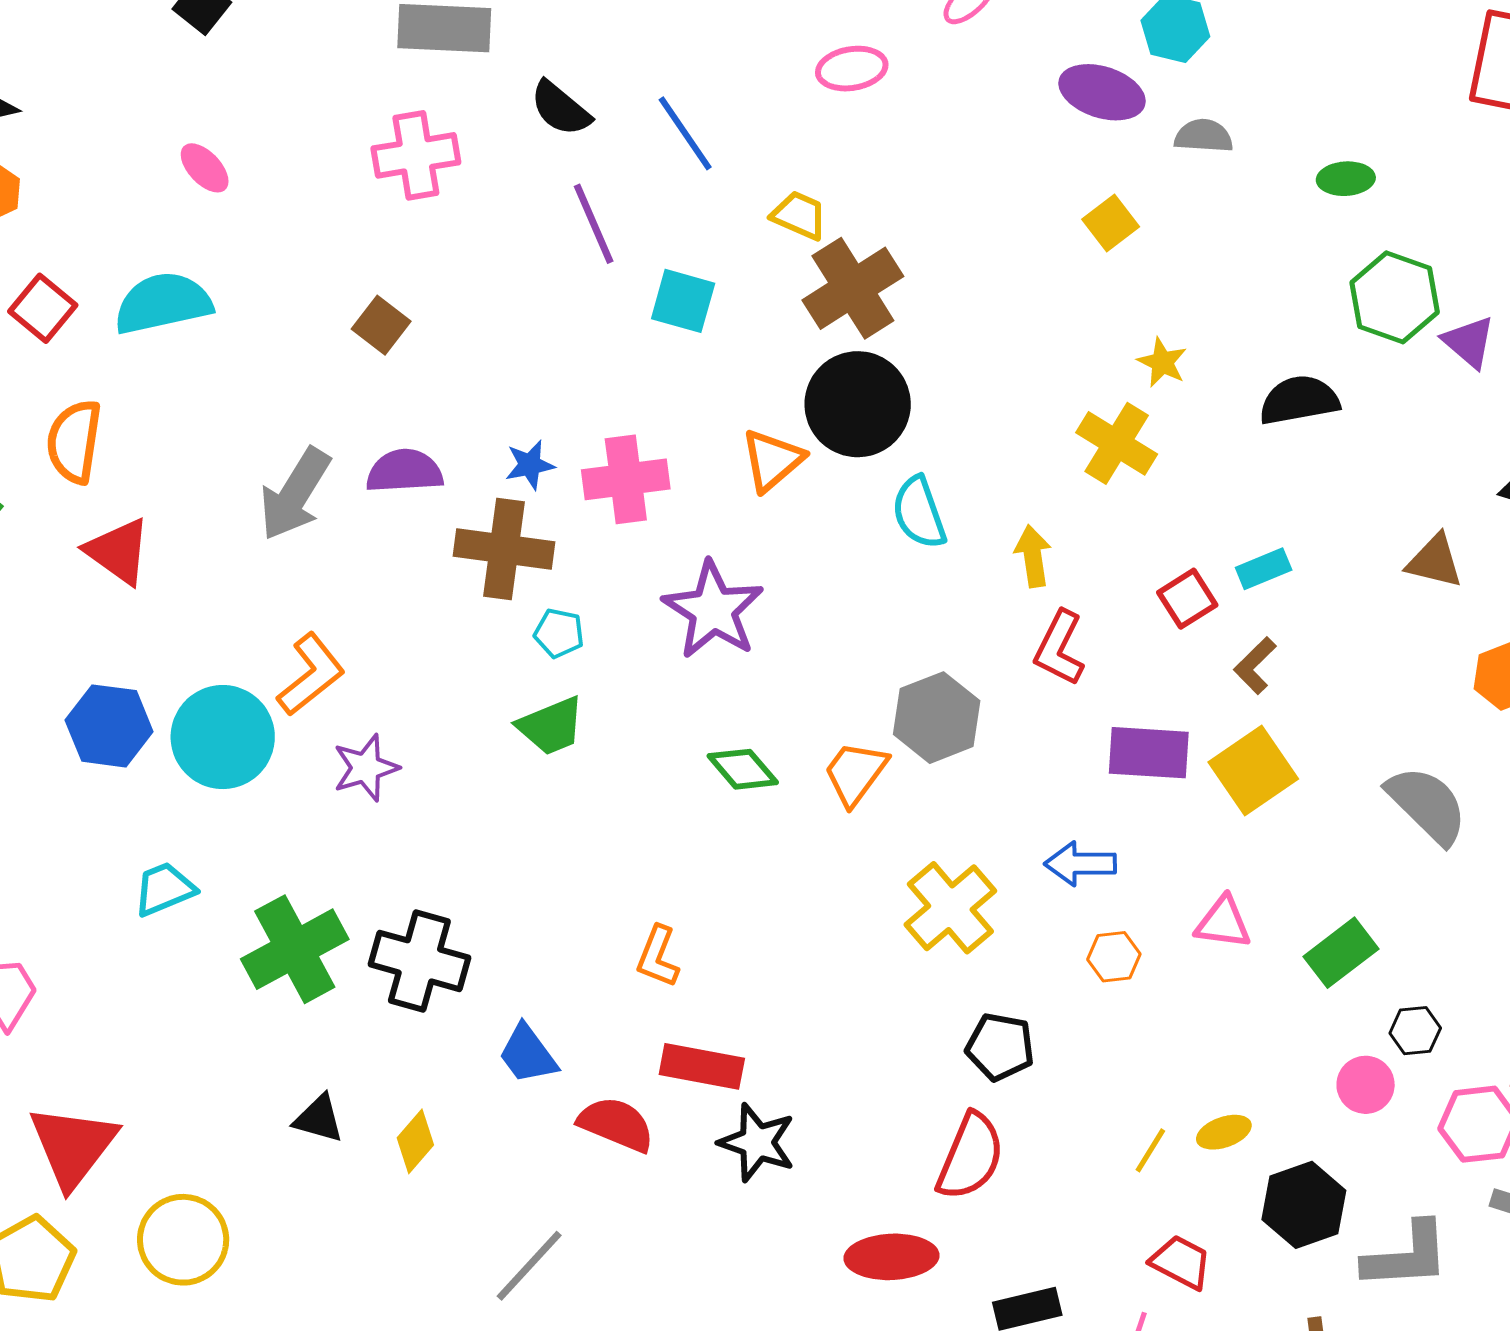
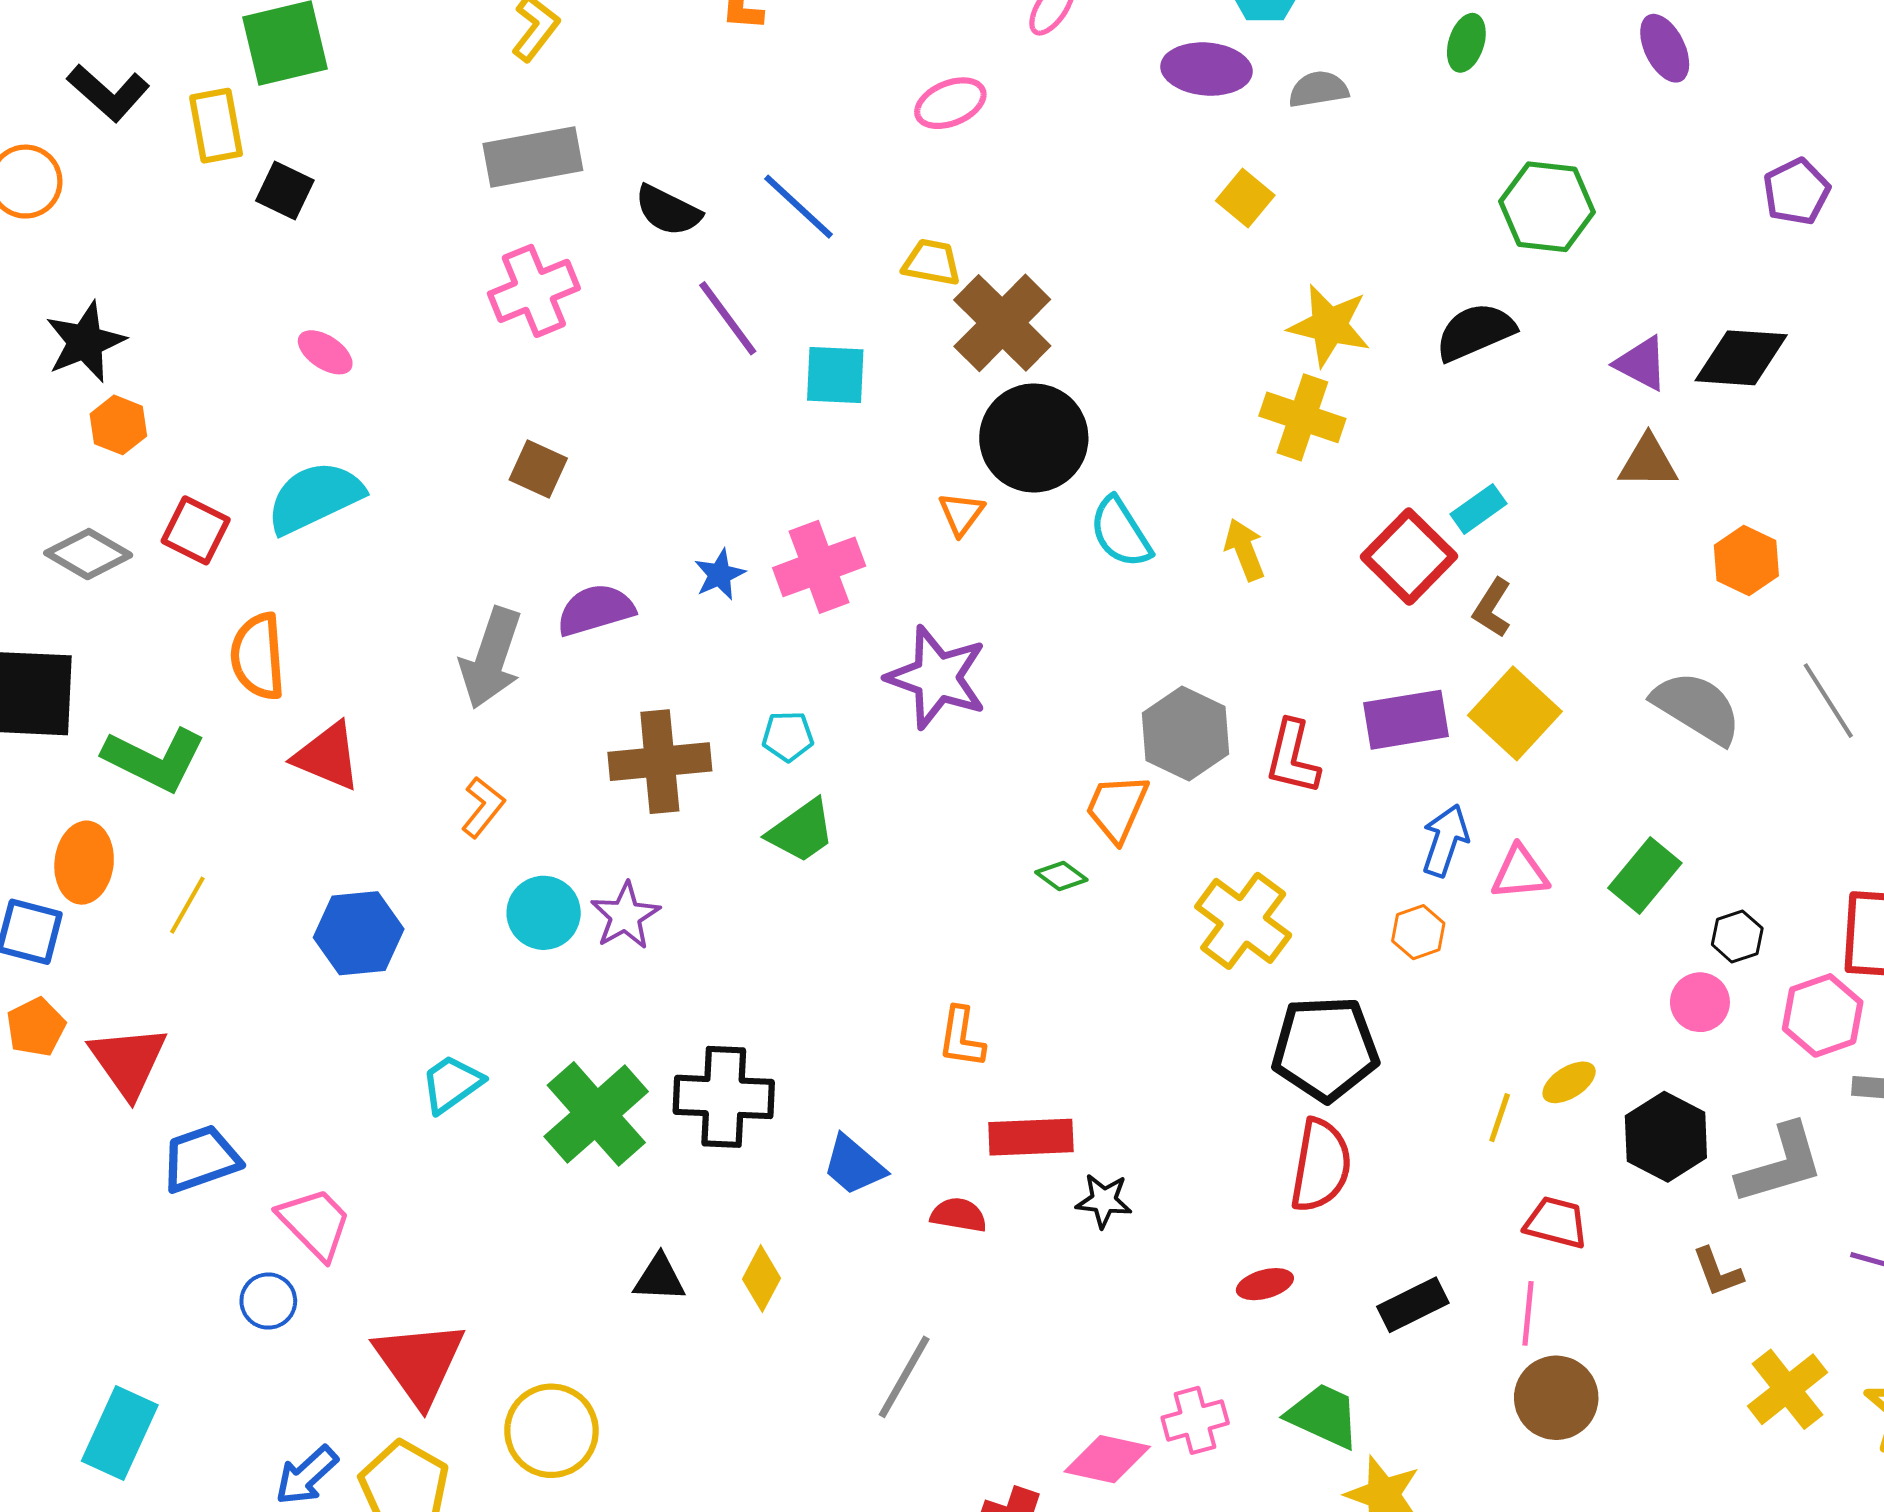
green ellipse: (1346, 179) -> (1466, 43), moved, turned -56
purple triangle: (1469, 342) -> (1642, 363), moved
yellow star: (1162, 362) -> (1329, 326), size x1.6
orange triangle: (772, 460) -> (961, 514), size x0.7
brown cross: (504, 549) -> (660, 762), moved
red square: (1187, 599) -> (1409, 557), size x1.5
red L-shape: (1059, 648) -> (1292, 757), moved
orange L-shape: (311, 675) -> (483, 807), moved, size x0.7
cyan circle: (223, 737) -> (544, 913), moved, size x0.7
green diamond: (743, 769) -> (1061, 876), moved, size x0.7
blue arrow: (1080, 864) -> (1445, 840), moved, turned 122
black pentagon: (1000, 1047) -> (1325, 1049), size x1.5
red semicircle: (616, 1124) -> (959, 1215), size x0.7
black star: (757, 1142) -> (1104, 1201), size x0.7
red ellipse: (891, 1257) -> (1265, 1284), size x0.6

